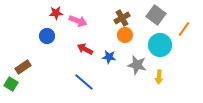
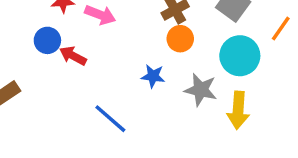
red arrow: (85, 49) -> (73, 56), moved
yellow arrow: (159, 77) -> (238, 110), size x1.5

